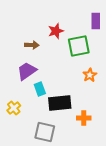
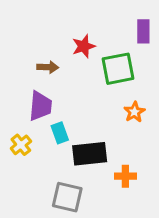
purple trapezoid: (27, 71) -> (40, 106), turned 130
yellow cross: (14, 108) -> (21, 145), moved

